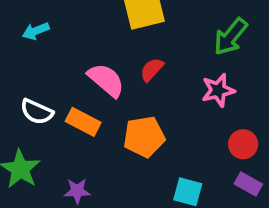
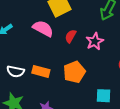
pink semicircle: (106, 80) -> (43, 28), moved
pink star: (218, 90) -> (95, 41), moved

